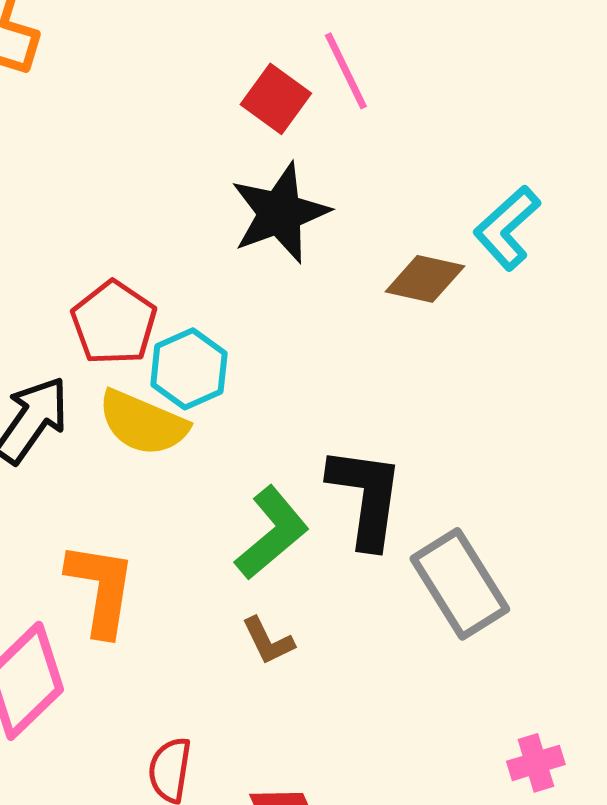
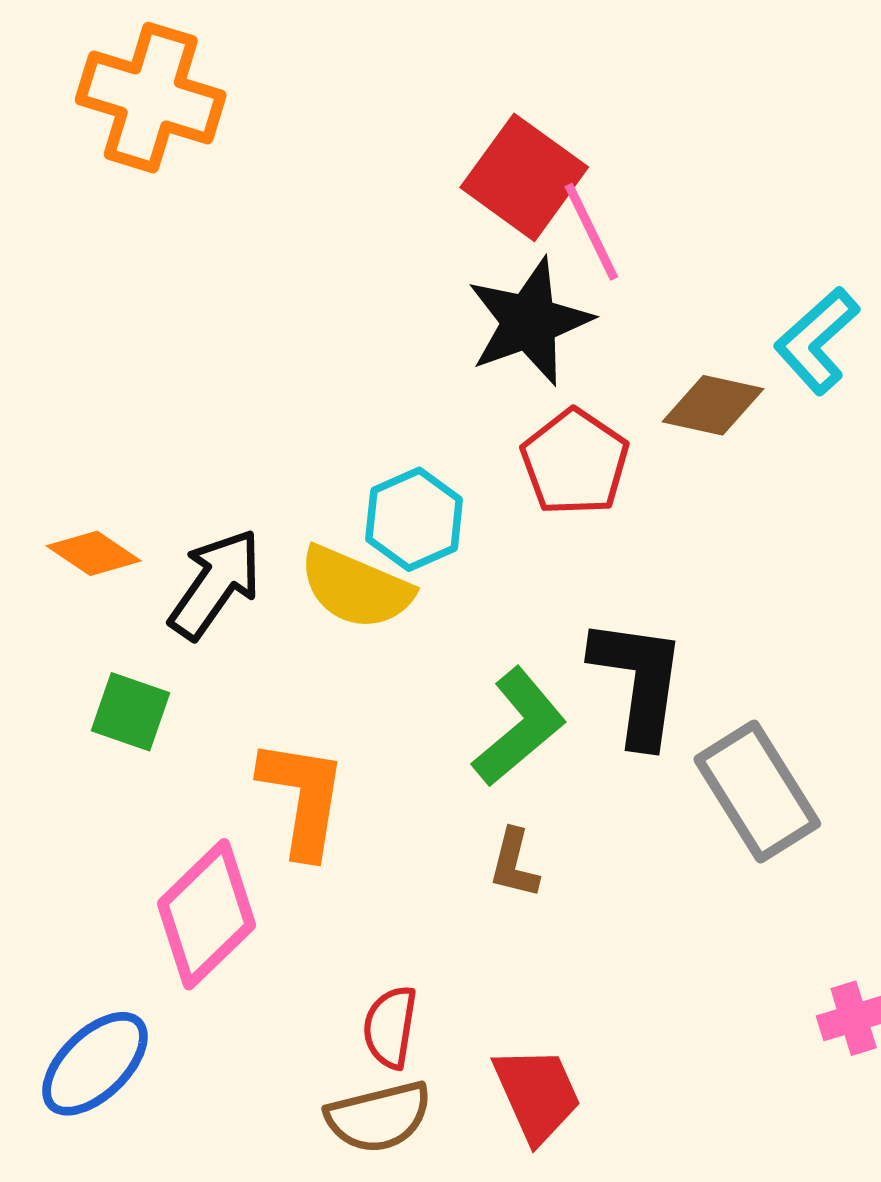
pink line: (346, 71) -> (591, 232), moved
red square: (276, 99) -> (524, 177), size x1.4
red pentagon: (114, 323) -> (575, 462), moved
brown L-shape: (268, 641) -> (514, 864), turned 40

